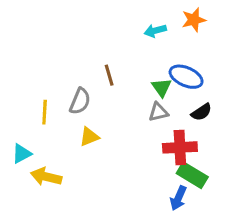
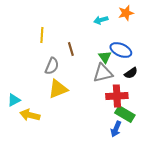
yellow line: (45, 112) -> (42, 35), moved
gray triangle: (158, 112) -> (103, 73), size x1.5
yellow triangle: (89, 137) -> (58, 89), size x1.5

